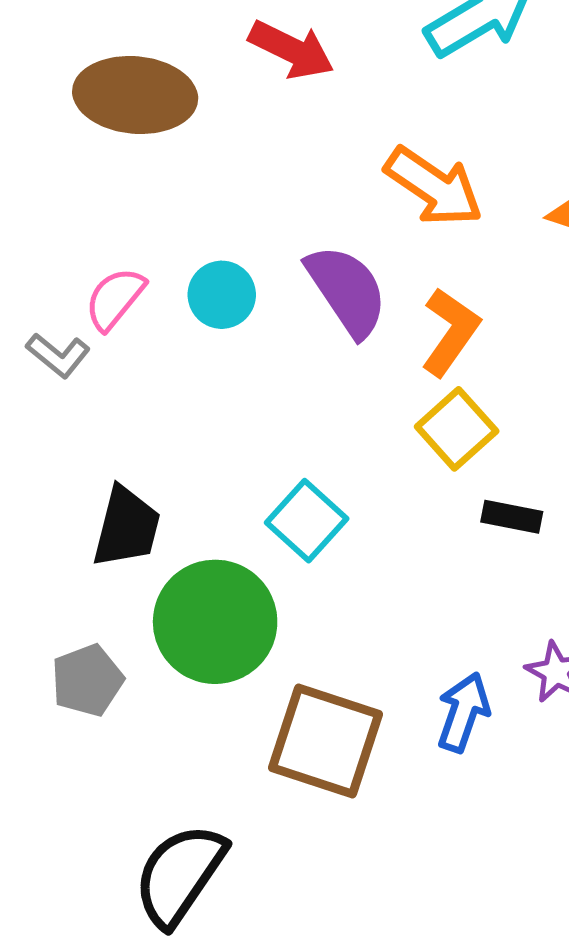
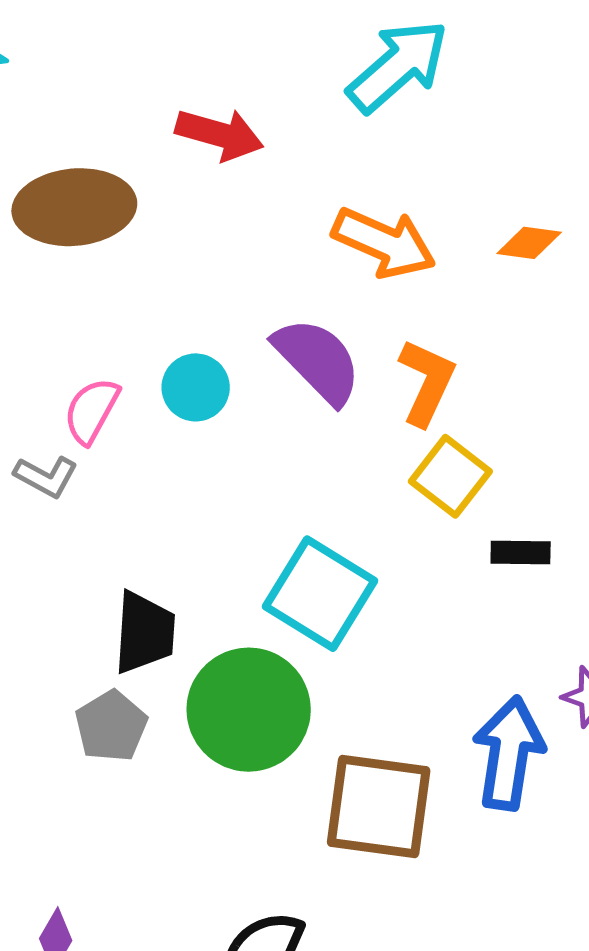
cyan square: (307, 521) -> (320, 594), size x1.4
gray pentagon: (87, 680) -> (111, 726), moved
blue arrow: (463, 712) -> (509, 753), size x1.4

